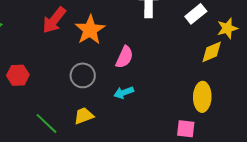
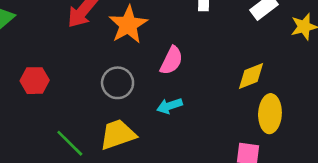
yellow diamond: (212, 52) -> (251, 76), moved
yellow trapezoid: (84, 116) -> (118, 134), size x1.4

